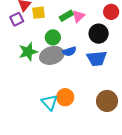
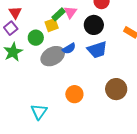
yellow square: (39, 13) -> (52, 25), moved
green circle: (53, 37) -> (36, 38), moved
green star: (28, 52) -> (13, 52), moved
cyan triangle: (49, 102) -> (39, 112), moved, turned 30

